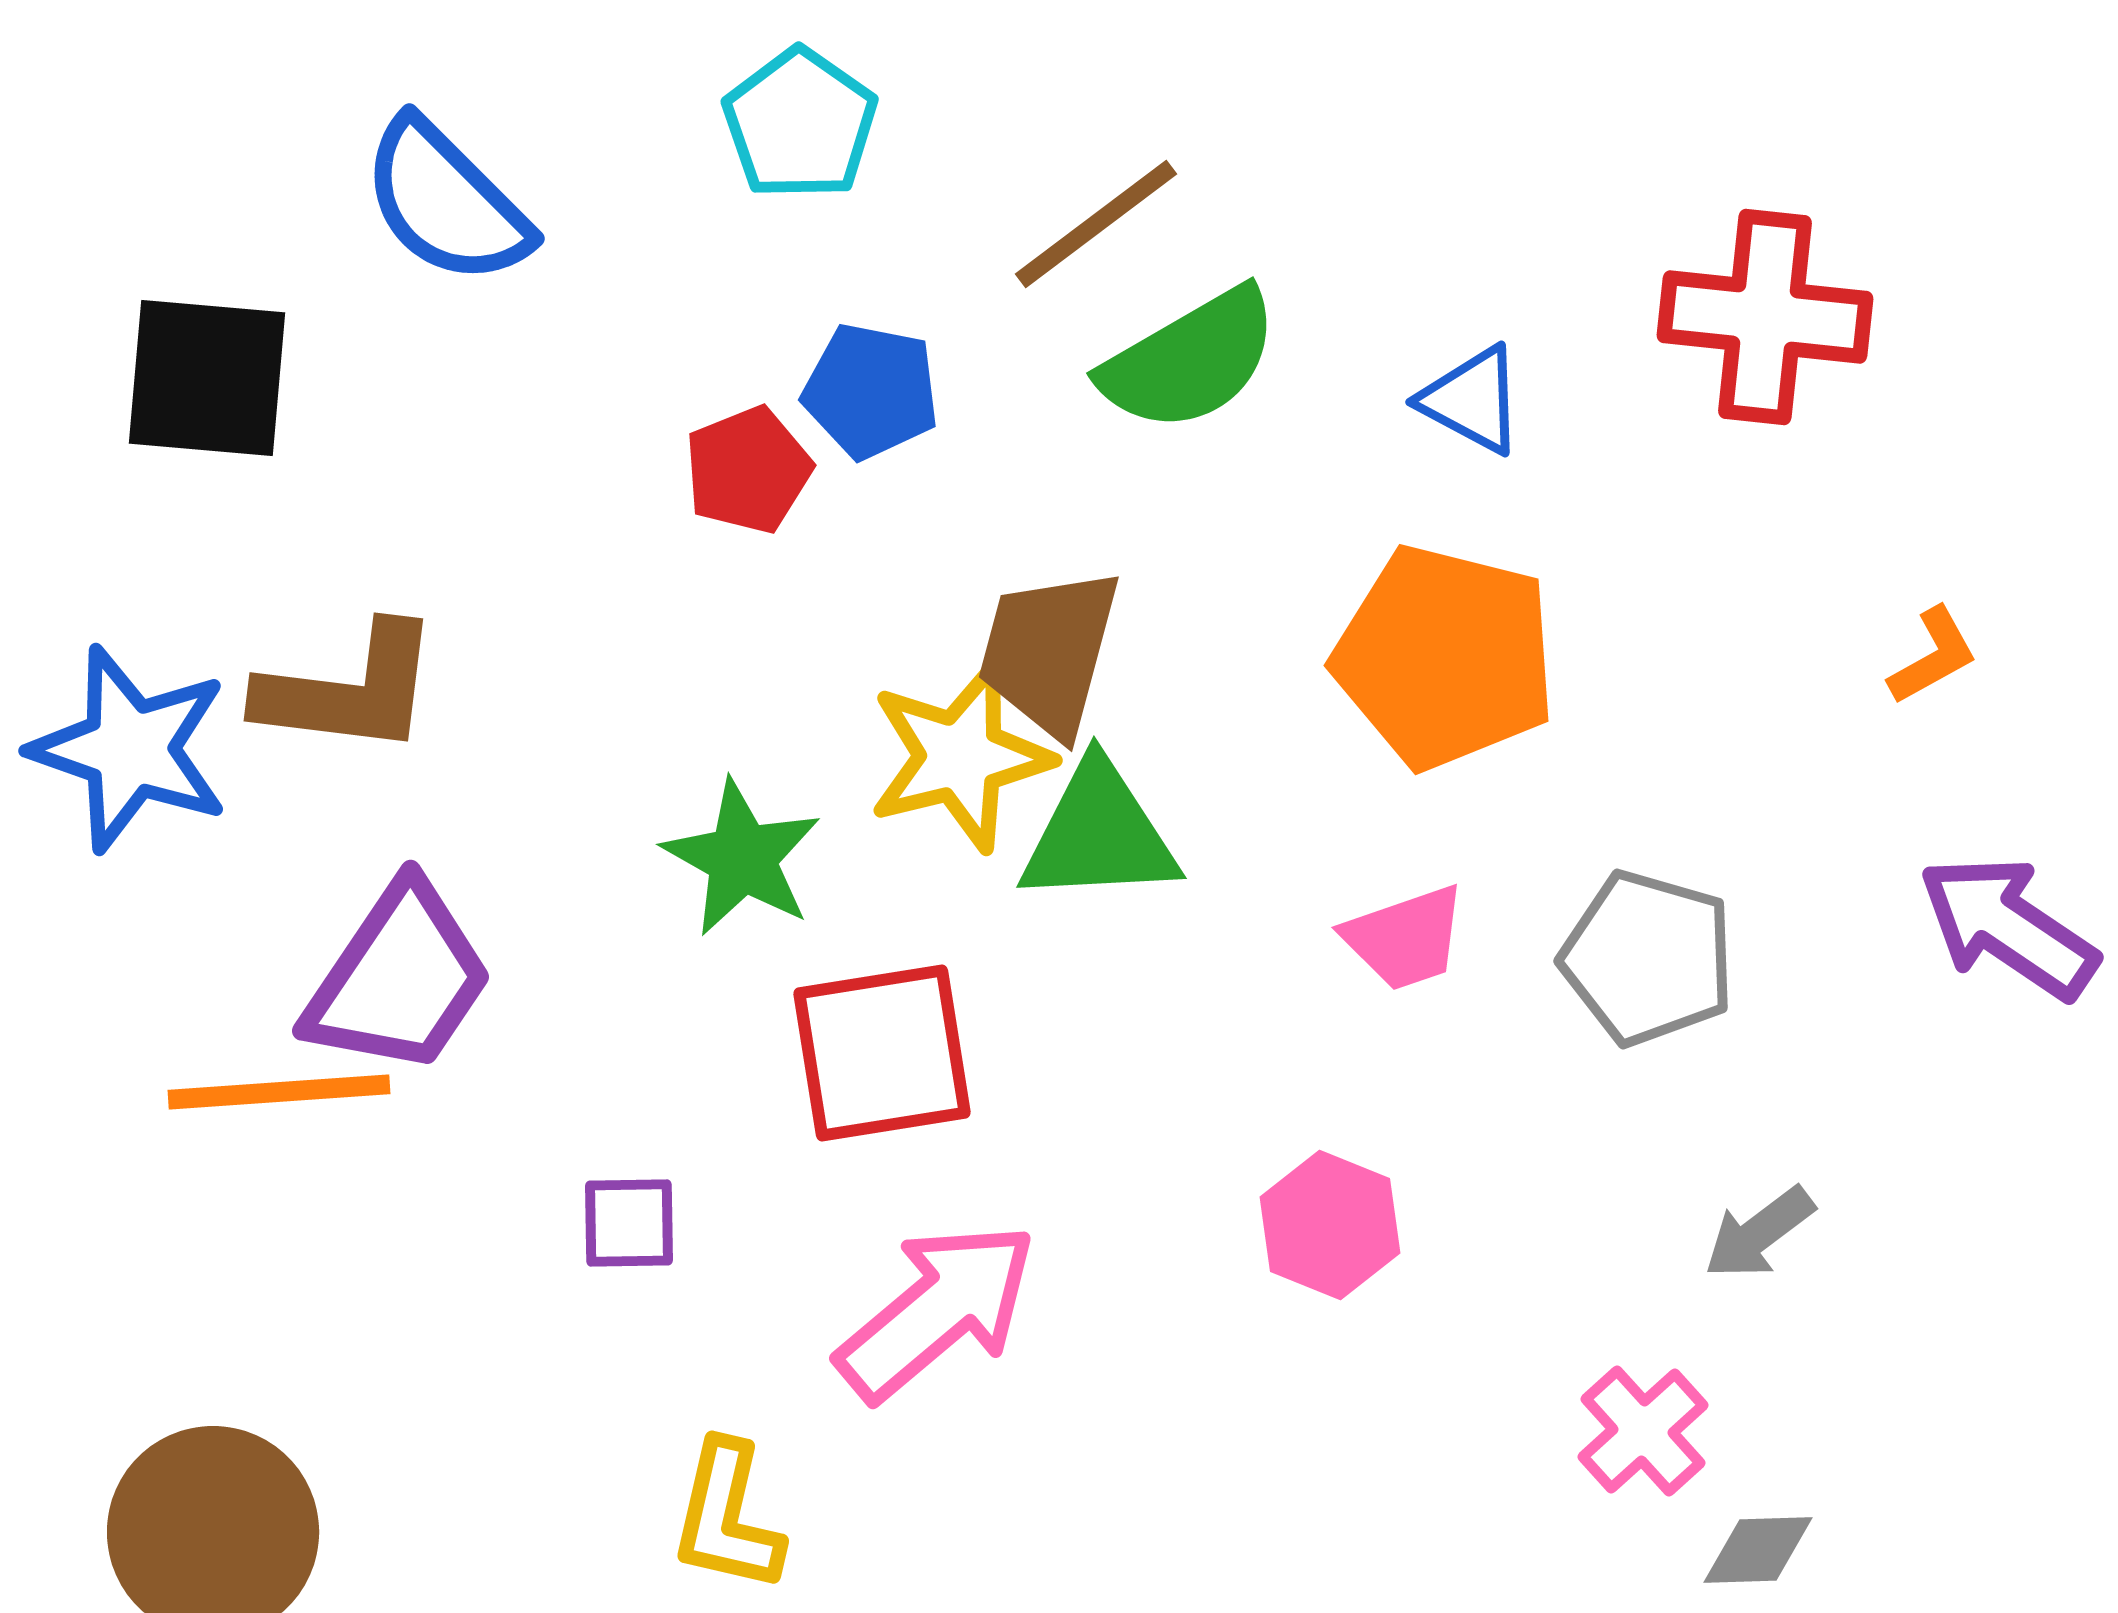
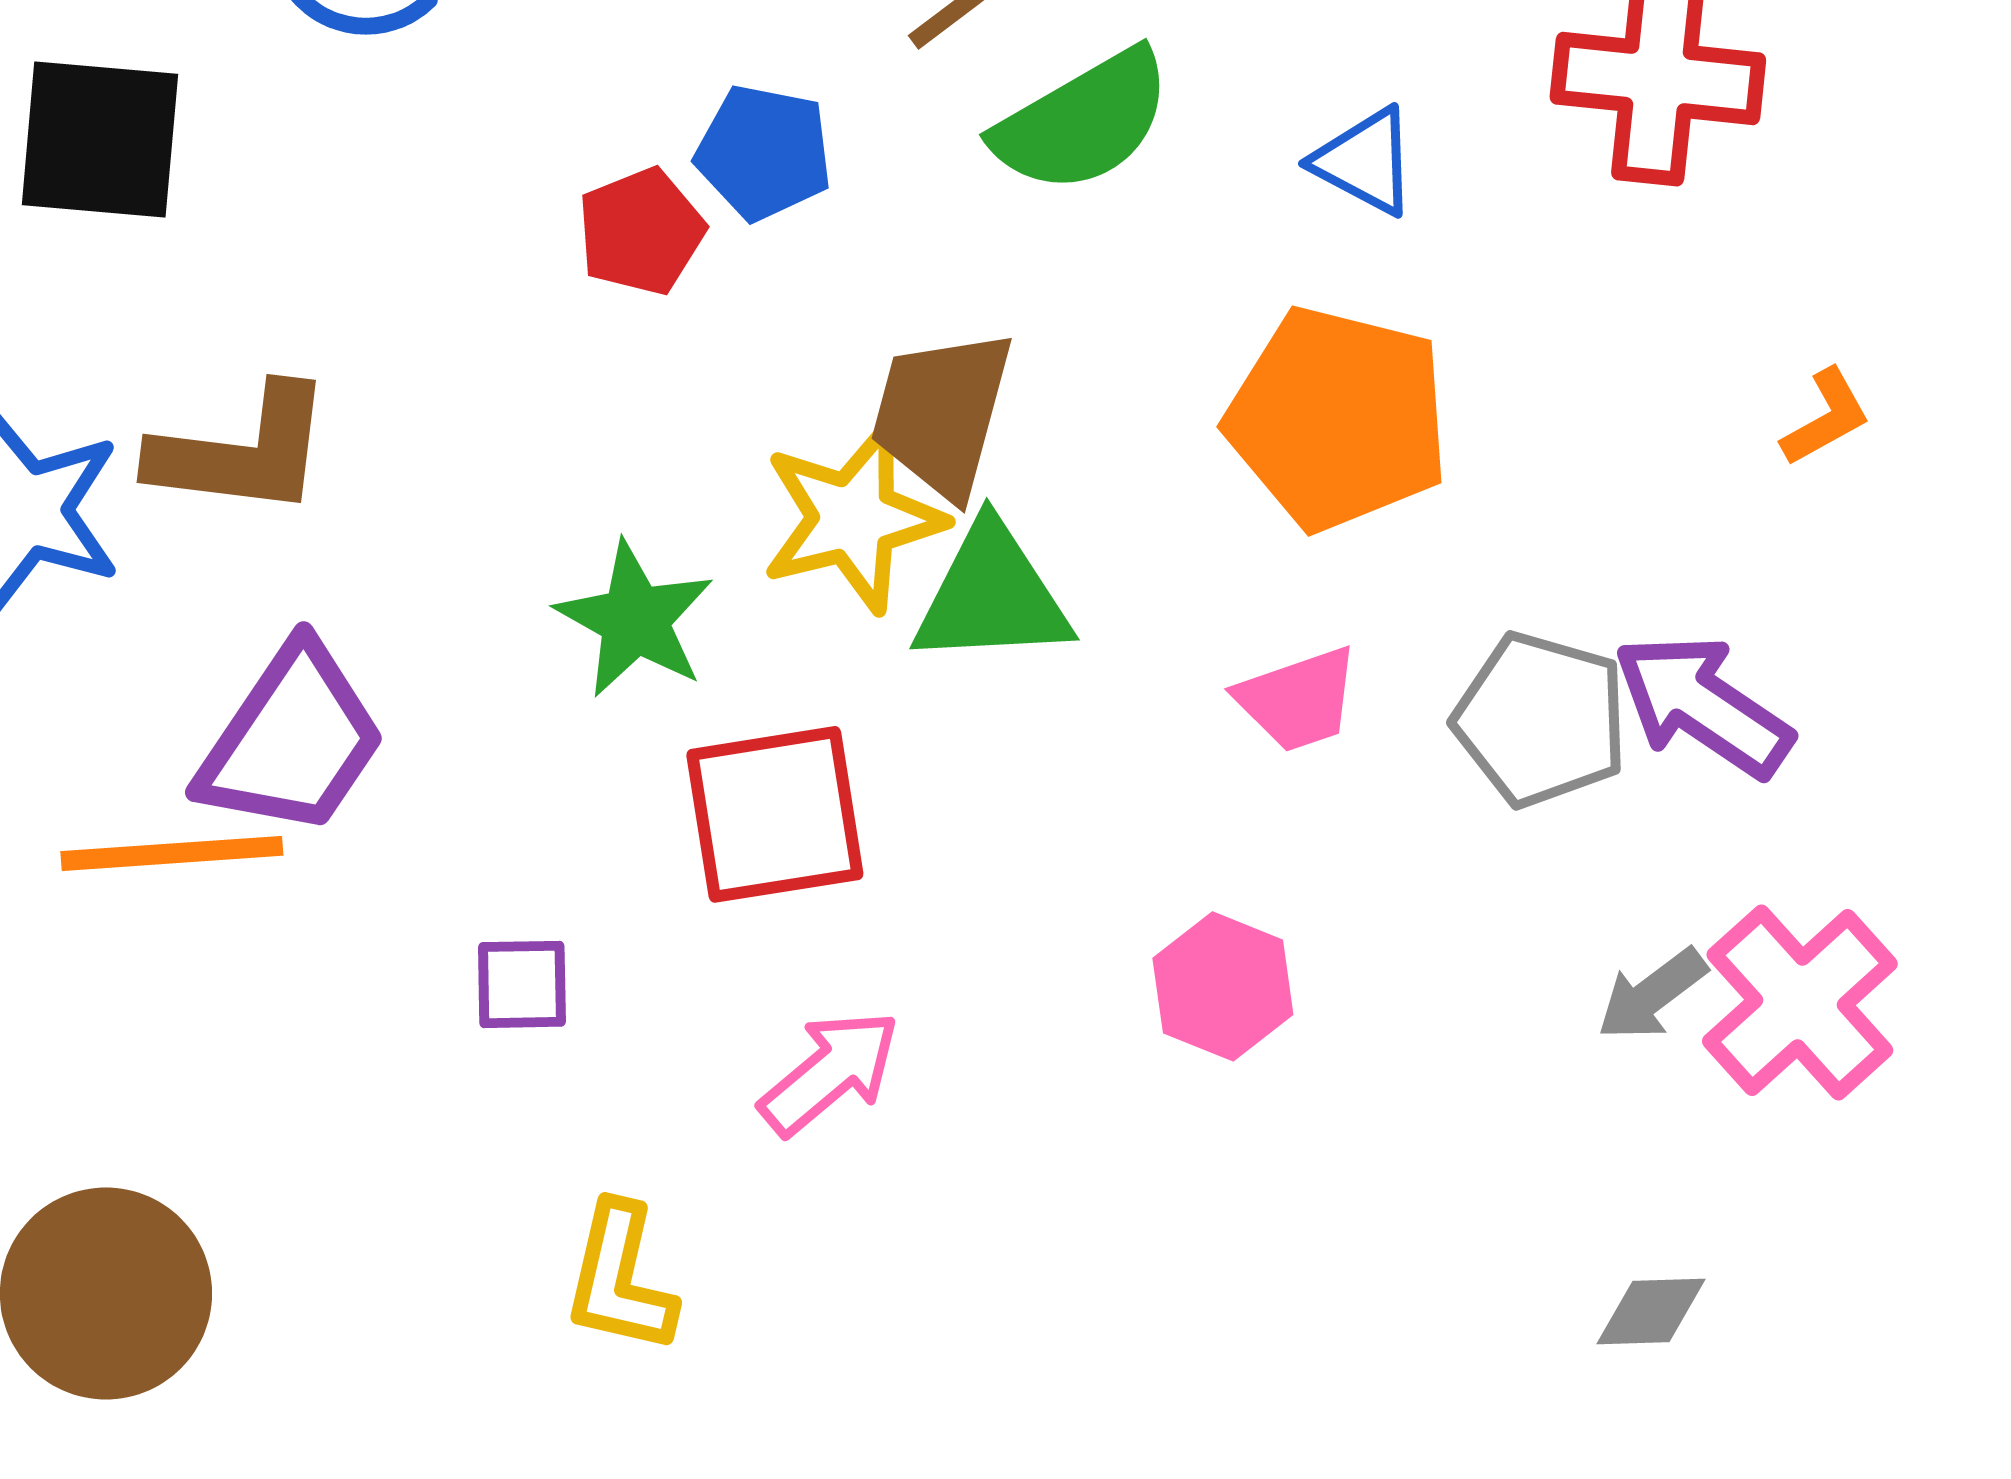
purple arrow: (2008, 927) -> (1703, 705), moved
pink arrow: (937, 1311) -> (830, 1072), size x0.7
pink cross: (1643, 1431) -> (1800, 1002), moved, size x1.5

